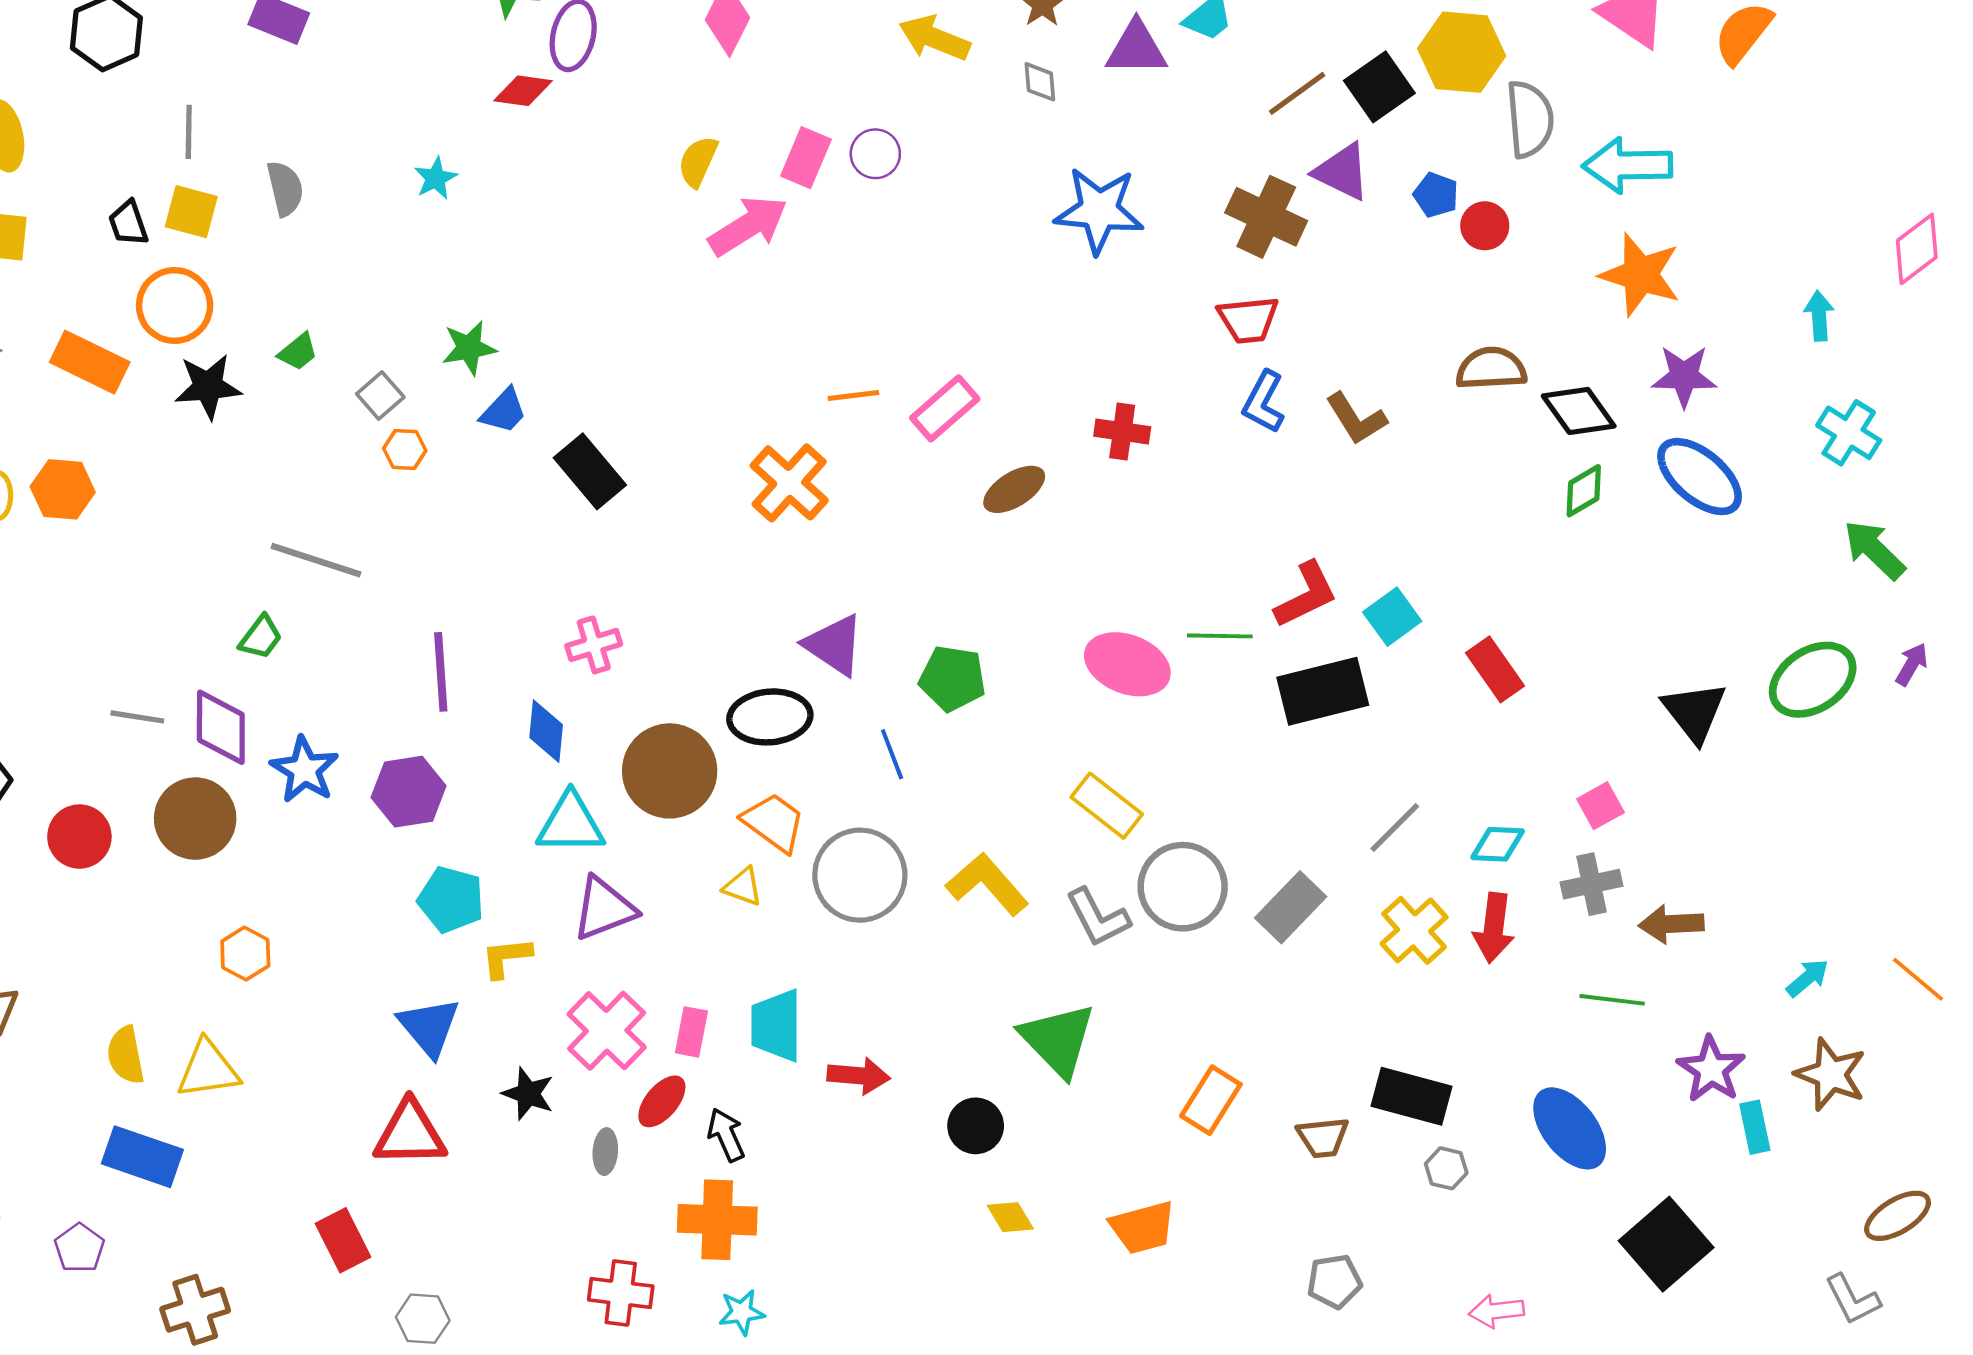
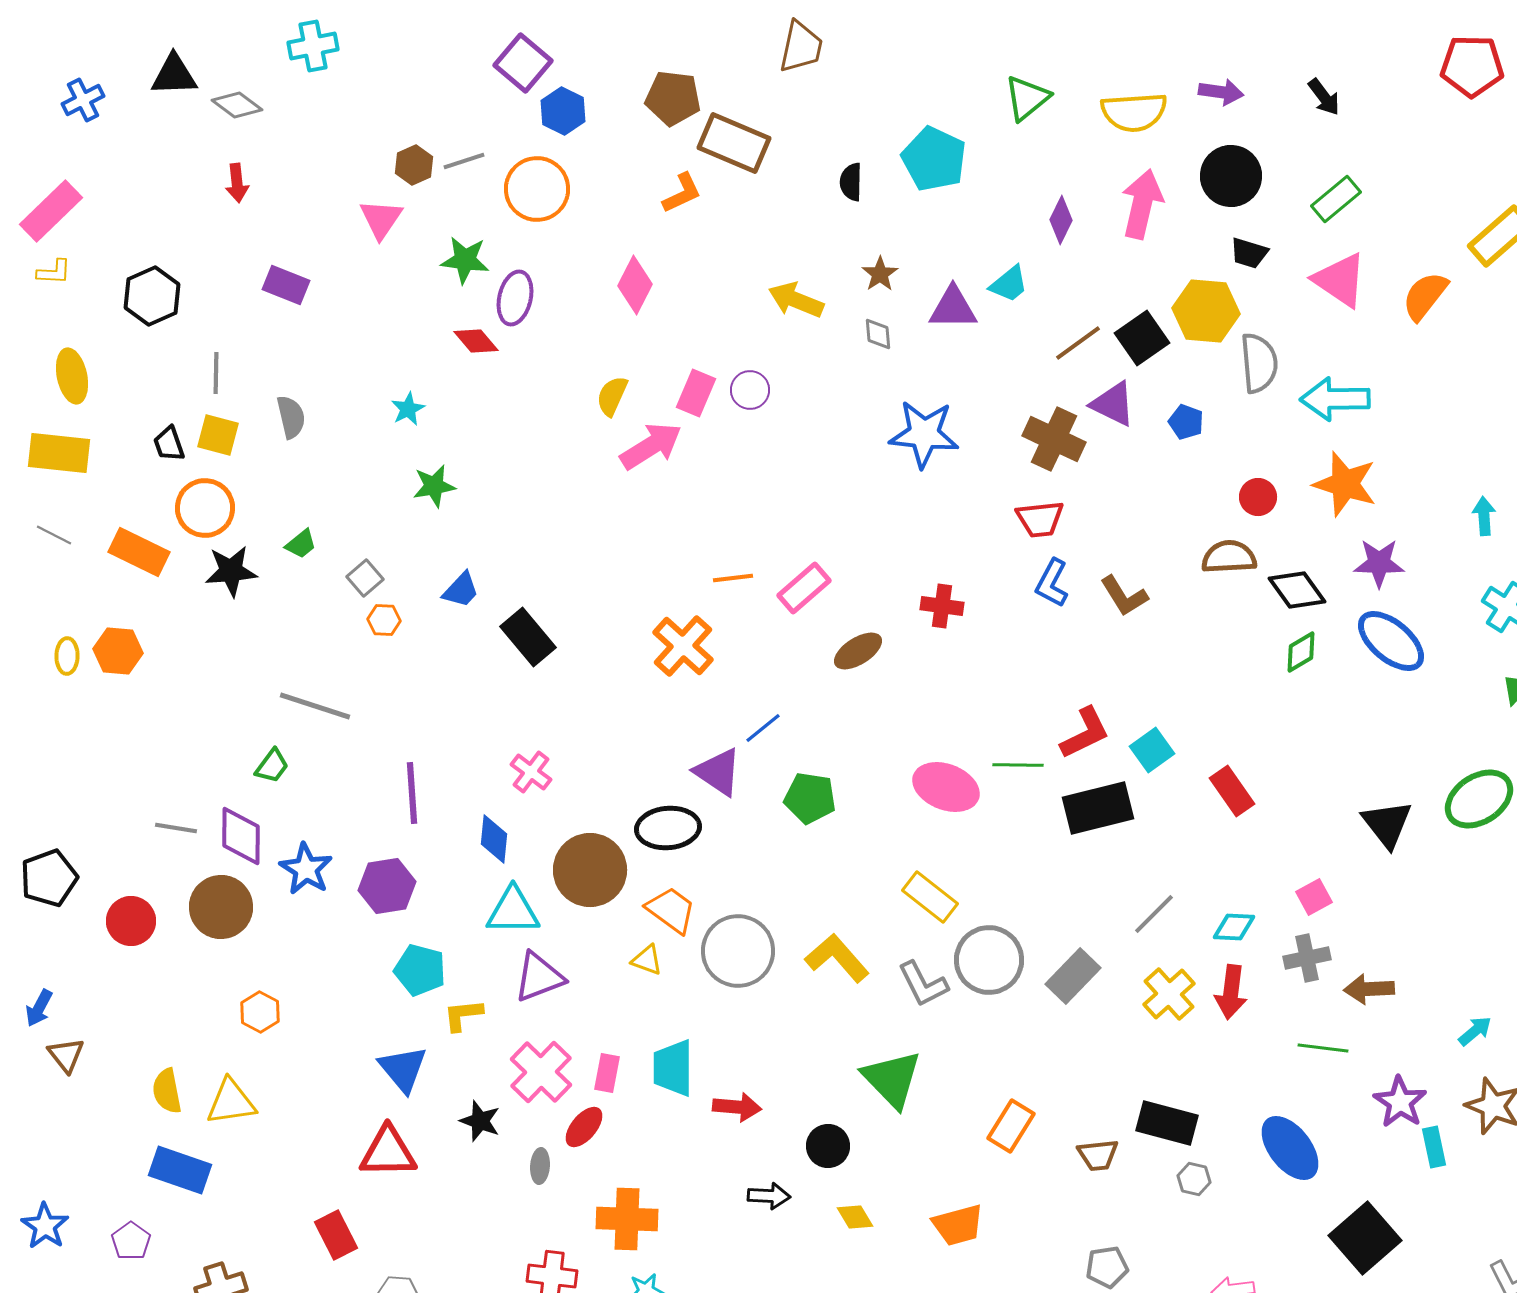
red diamond: (523, 91) -> (476, 341), turned 42
red circle: (1485, 226) -> (1258, 497), moved
green star: (469, 348) -> (434, 486), moved
pink cross: (594, 645) -> (531, 772), turned -36
blue line: (892, 754) -> (763, 728), moved, turned 72
black arrow: (726, 1135) -> (769, 1196), moved, turned 117

